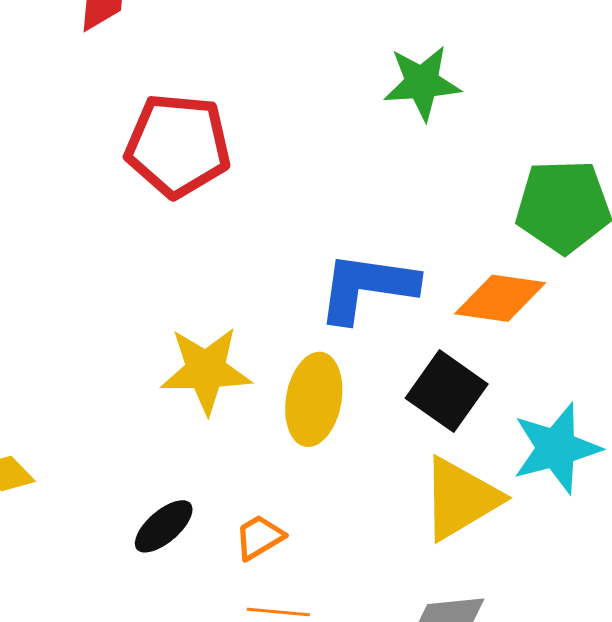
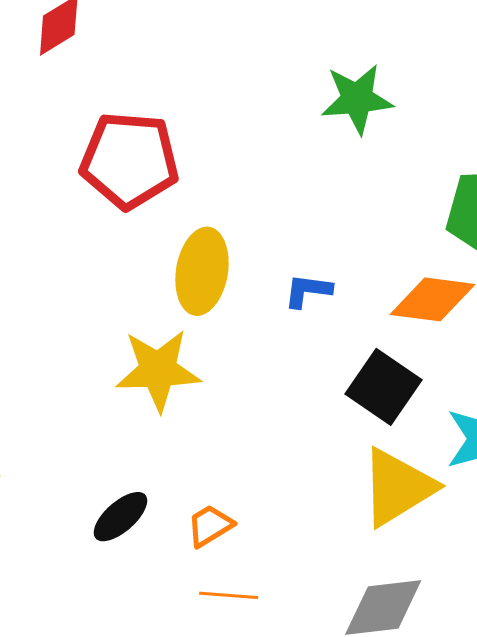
blue L-shape: (367, 287) -> (308, 291), size x0.5
yellow ellipse: (314, 399) -> (202, 271), moved

